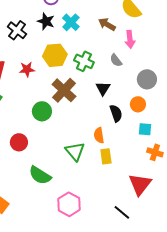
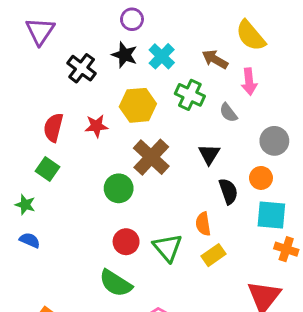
green cross: (84, 61) -> (190, 95), moved
cyan square: (145, 129) -> (271, 215), size x1.5
red circle: (19, 142) -> (126, 242), moved
yellow rectangle: (106, 156) -> (214, 255), turned 63

